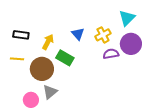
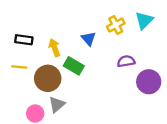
yellow cross: (103, 35) -> (116, 25), moved
yellow arrow: (48, 42) -> (54, 48), turned -49
purple circle: (131, 44) -> (149, 82), moved

